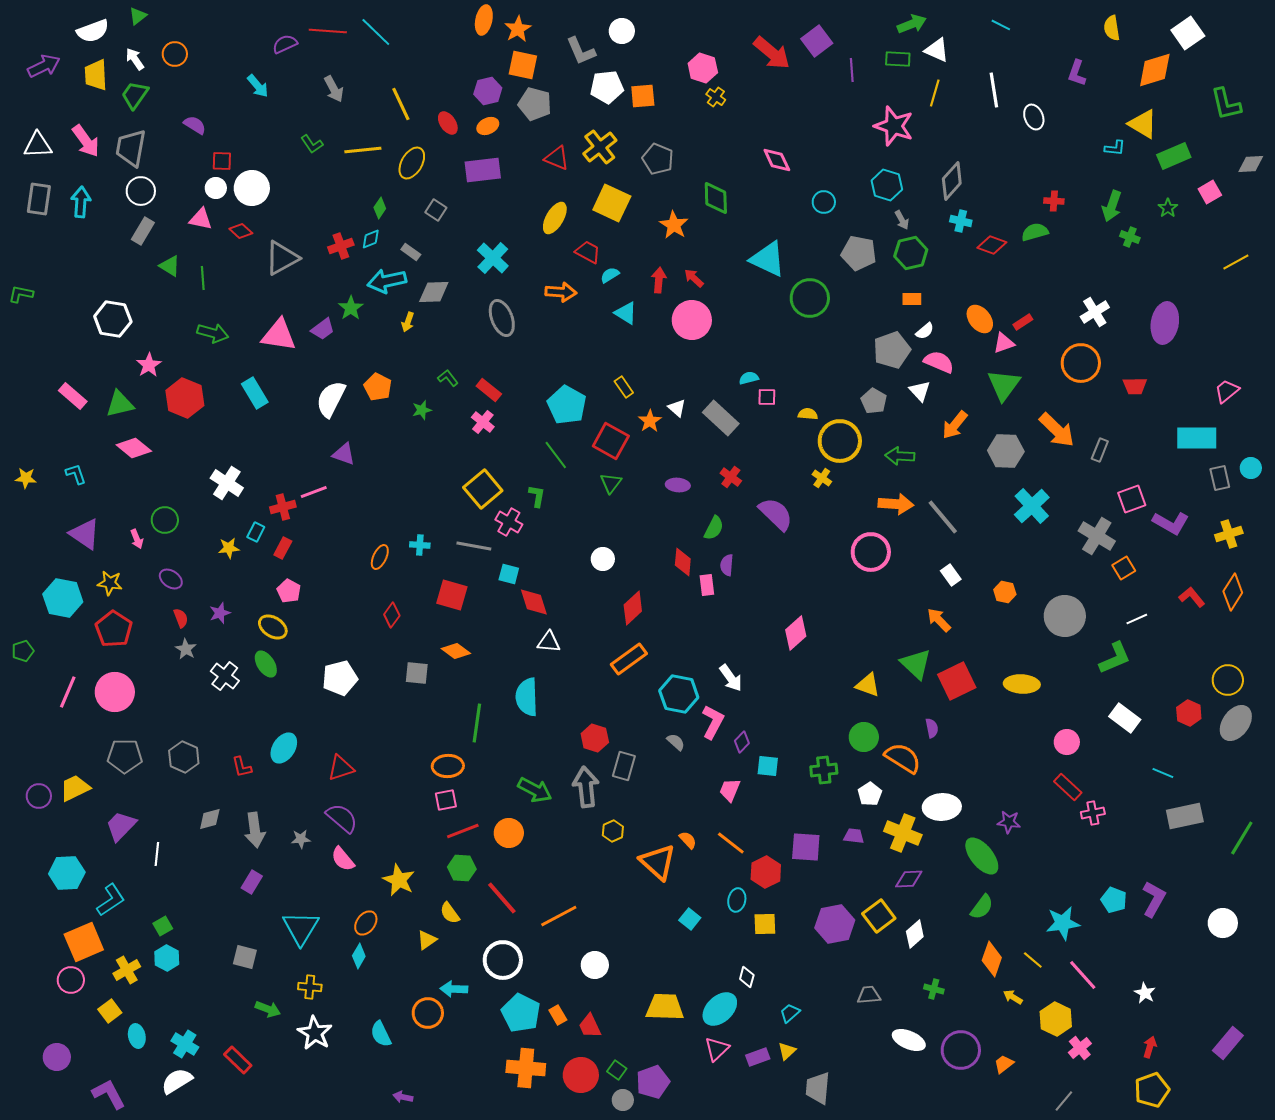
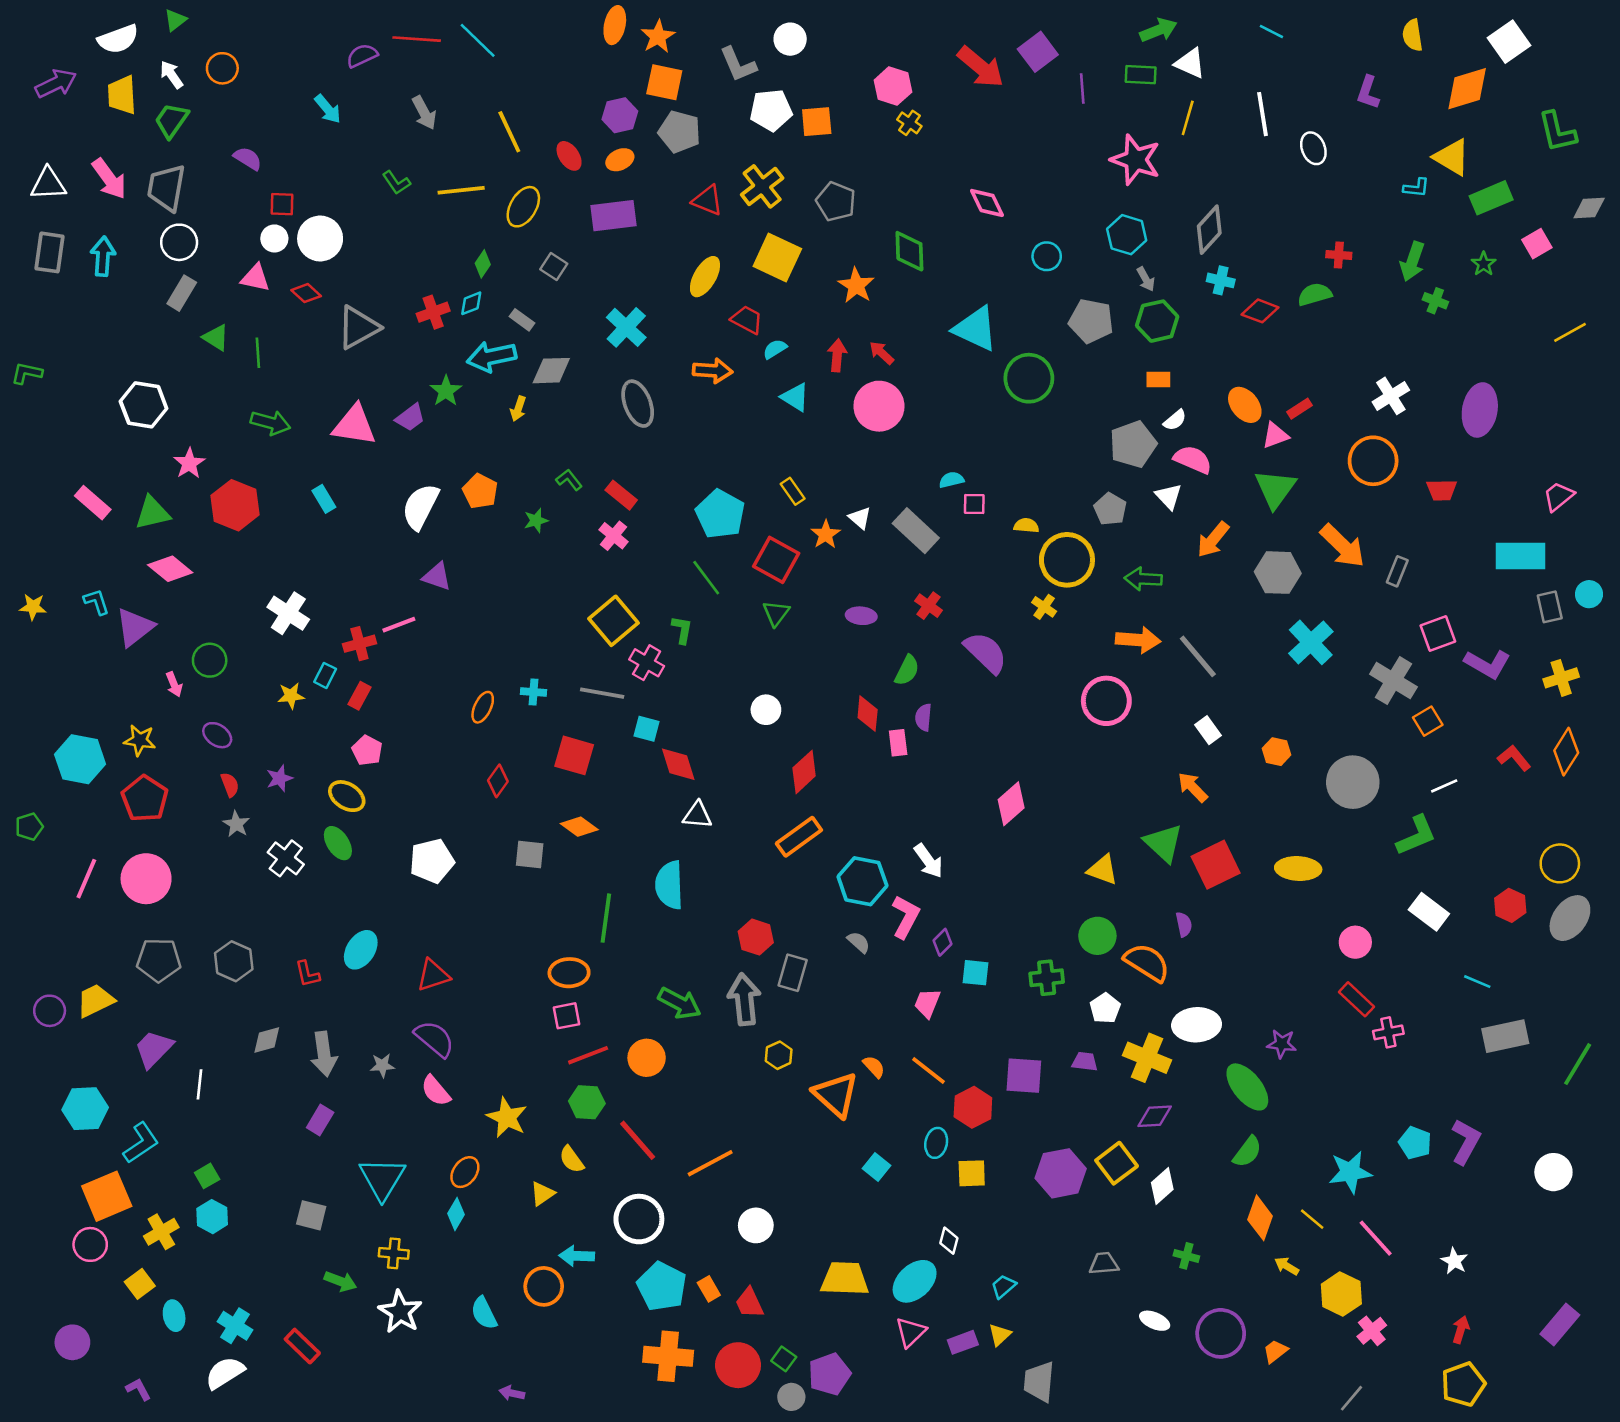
cyan rectangle: (255, 393) -> (324, 499), size x0.7
purple triangle: (85, 534) -> (135, 627), moved, turned 48
white ellipse: (909, 1040) -> (1155, 1321), size x0.7
purple L-shape: (109, 1094) -> (138, 1389), size x0.6

